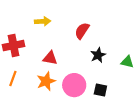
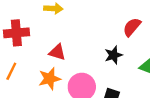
red semicircle: (82, 31) -> (132, 27), moved

